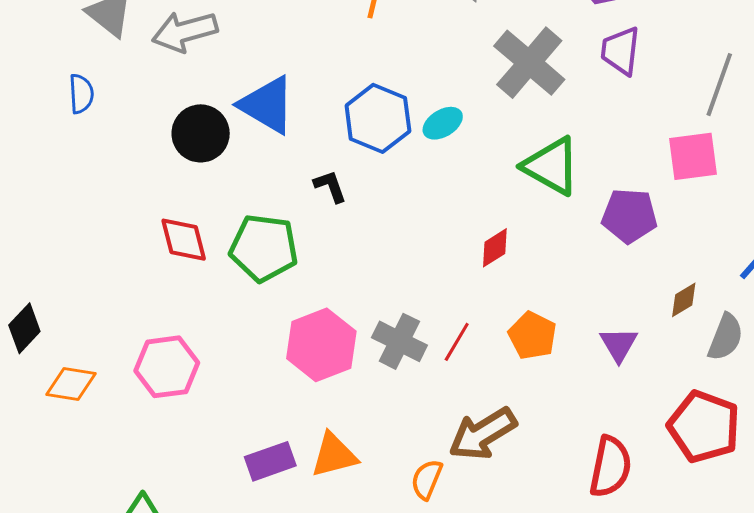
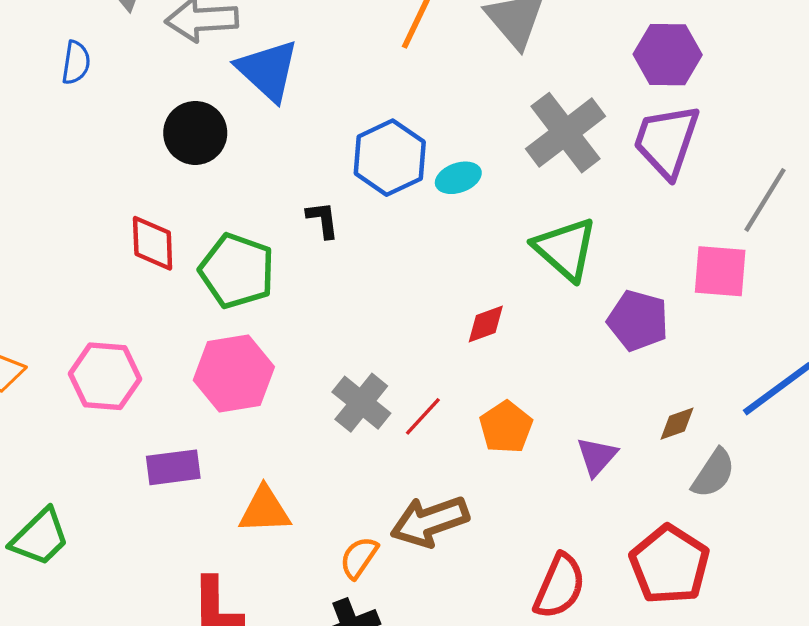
purple trapezoid: (621, 51) -> (666, 141), size x1.4
blue triangle: (267, 105) -> (268, 70), moved
pink hexagon: (321, 345) -> (234, 373), moved
purple rectangle: (270, 461) -> (173, 467), moved

